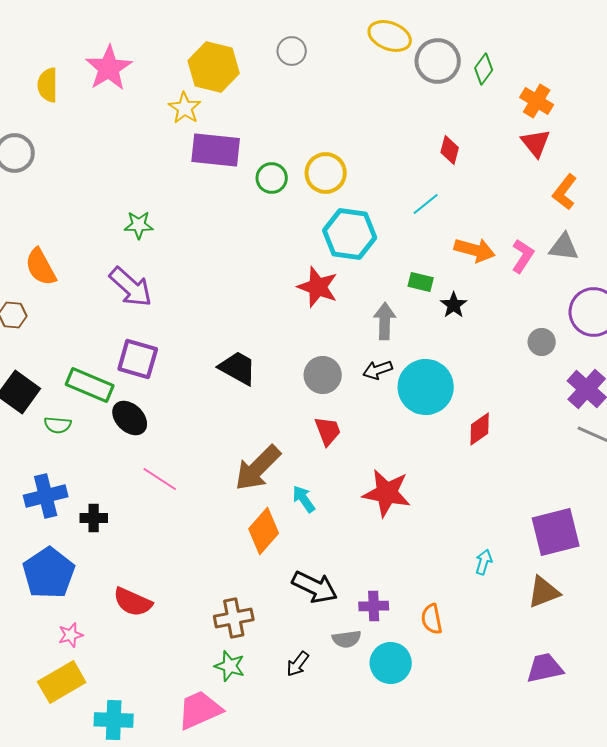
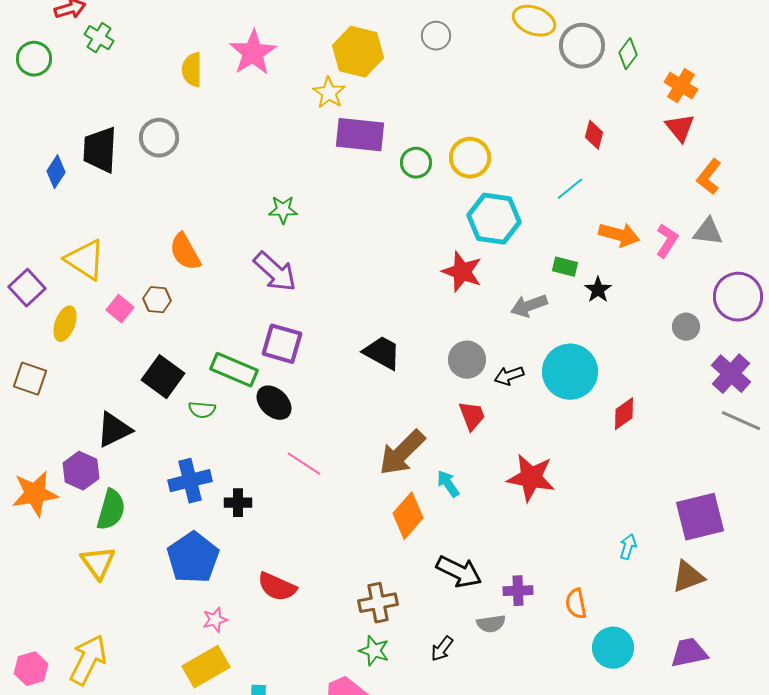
gray arrow: (385, 321) -> (529, 306), turned -111
black arrow: (378, 370) -> (509, 376), moved
cyan circle: (391, 663) -> (613, 648), moved

